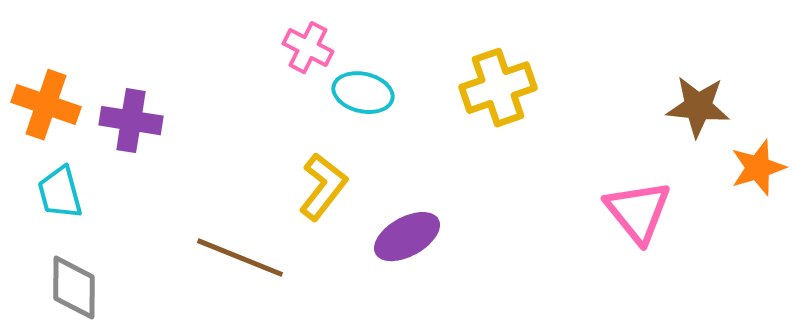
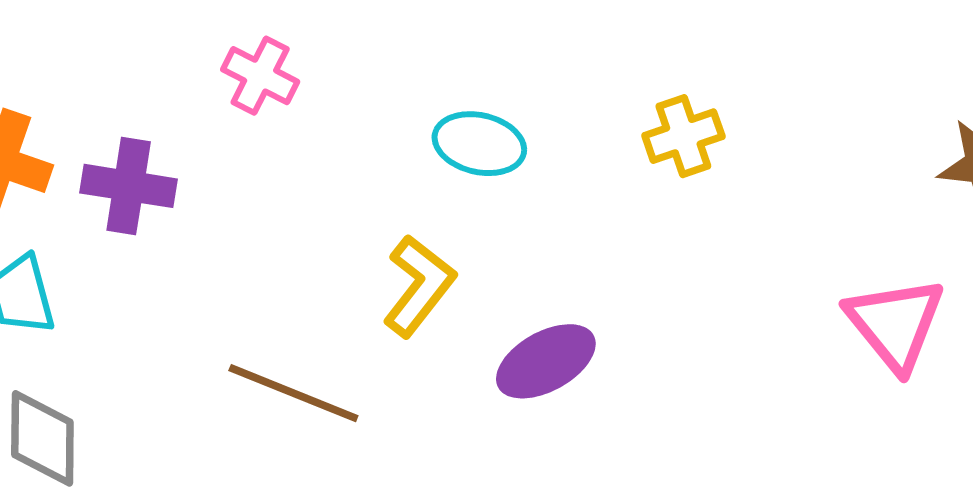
pink cross: (308, 48) -> (260, 76), moved
yellow cross: (498, 88) -> (683, 136), size x0.7

